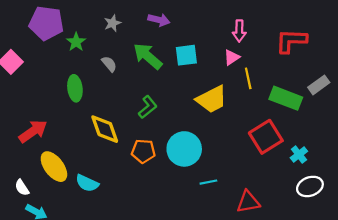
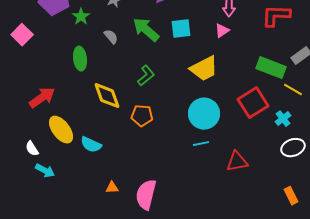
yellow line: (248, 78) -> (293, 90), moved, turned -48
cyan circle: (184, 149) -> (204, 114), moved

